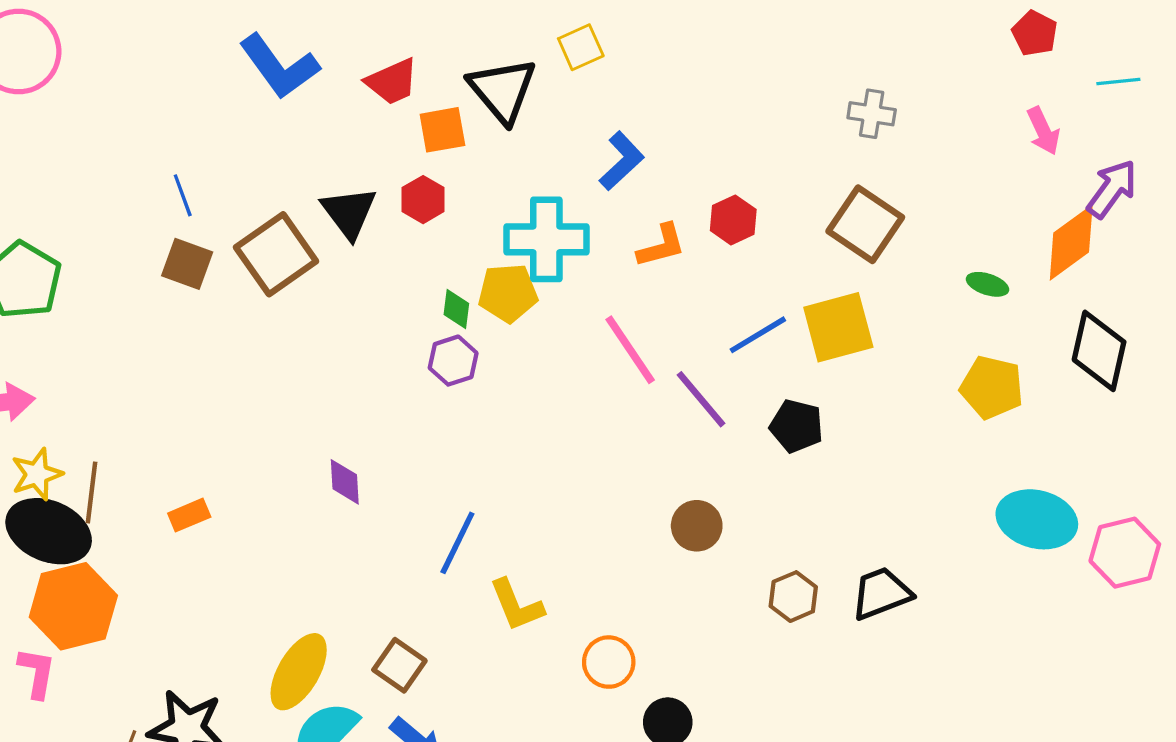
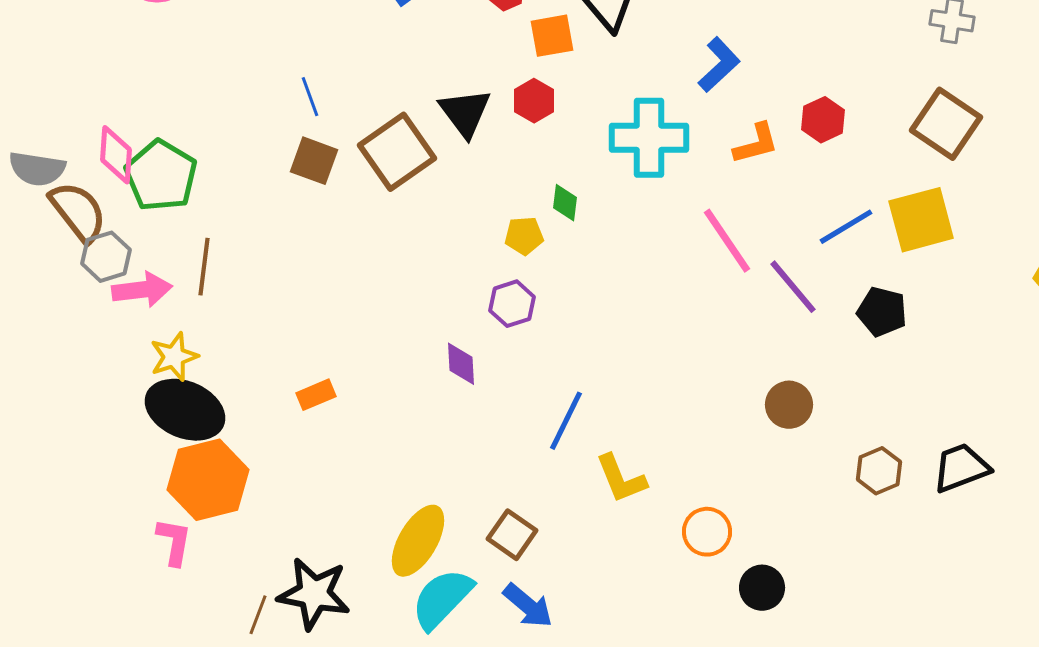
yellow pentagon: (508, 293) -> (524, 236), moved, size x0.7
purple hexagon: (453, 361) -> (512, 304), moved
brown line: (92, 493) -> (204, 267), moved

